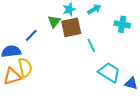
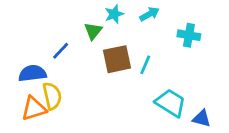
brown square: (71, 27) -> (117, 59), moved
cyan line: (91, 45) -> (145, 65), turned 48

